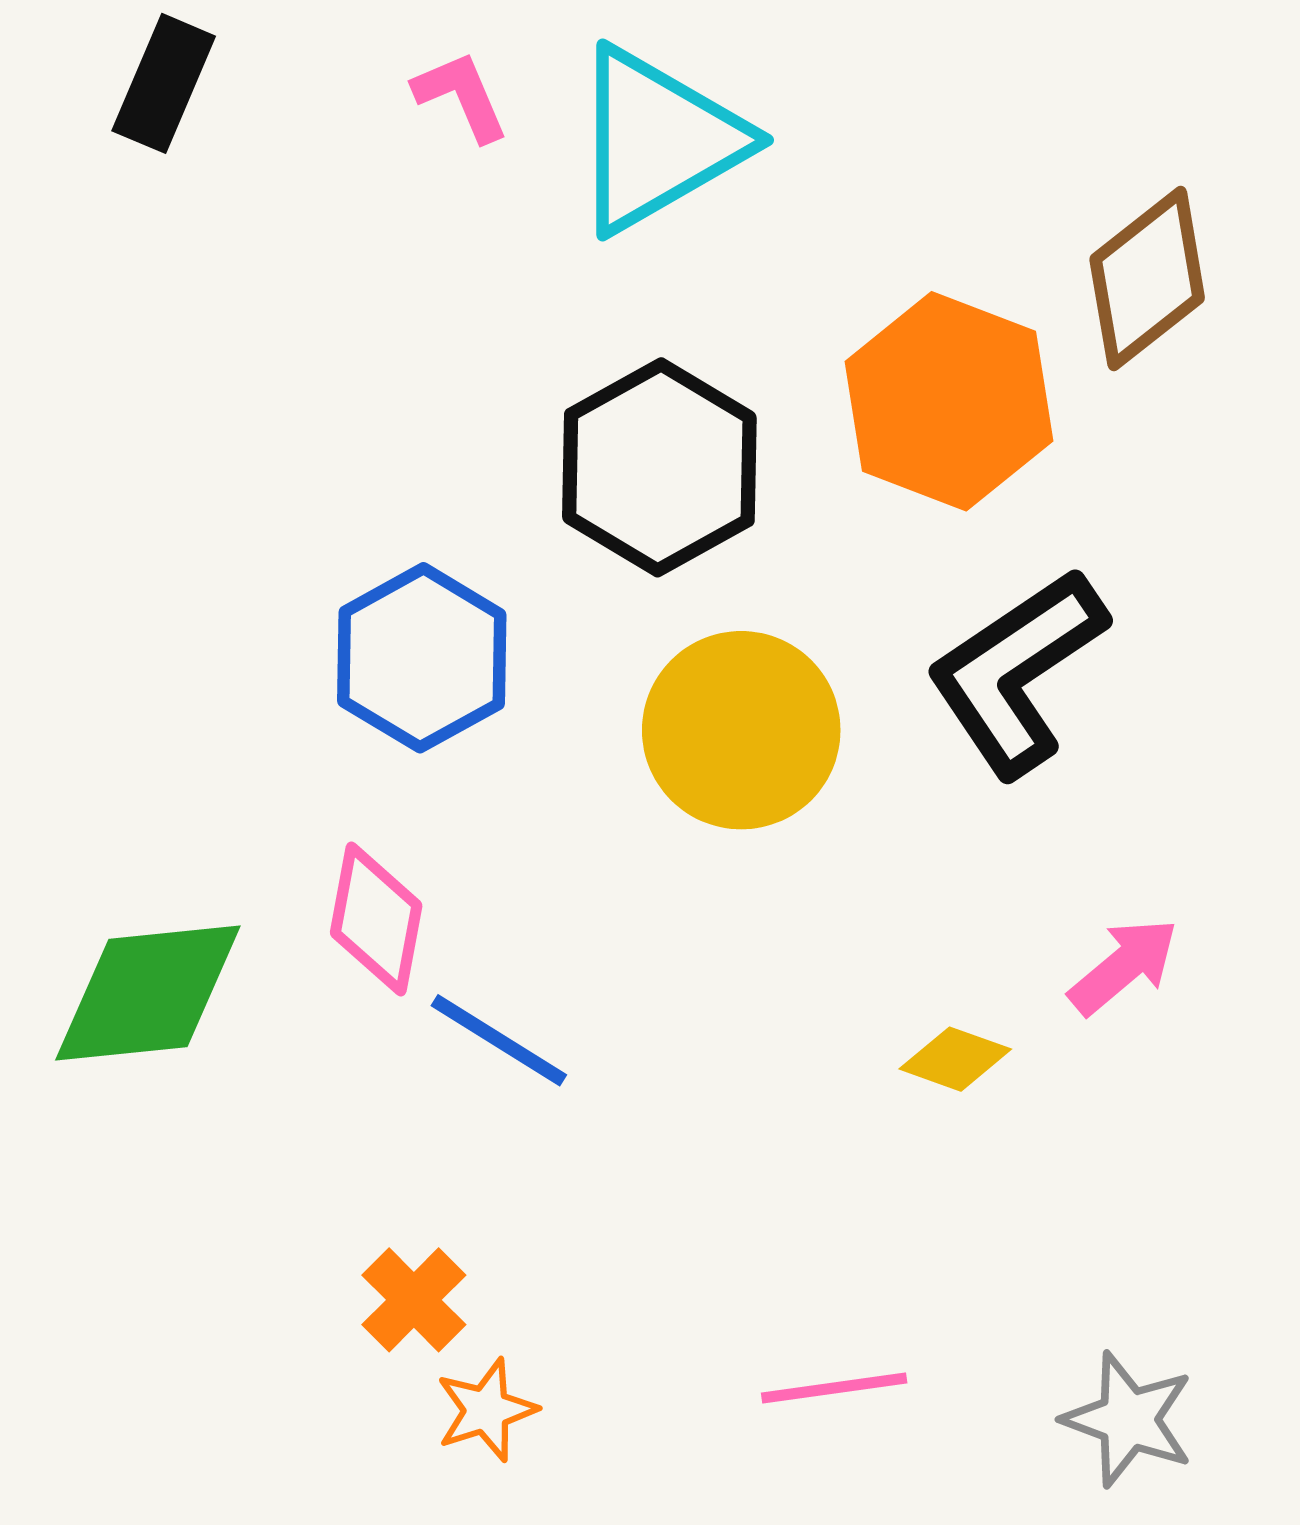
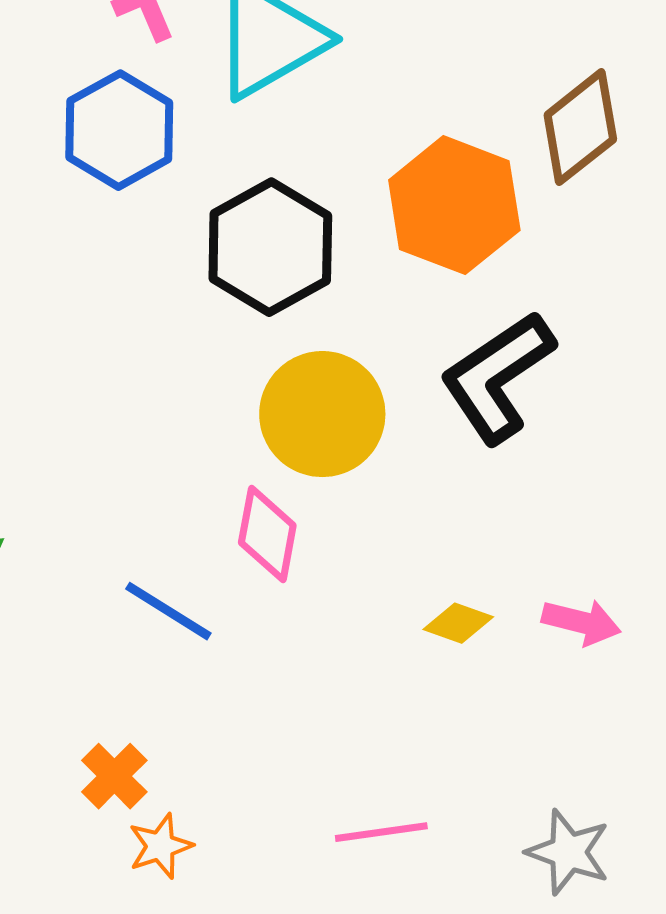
blue hexagon: (422, 658) -> (119, 130), moved
pink diamond: (376, 919) -> (267, 534), moved
pink arrow: (1124, 966) -> (581, 622), moved, turned 54

